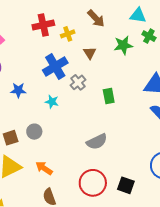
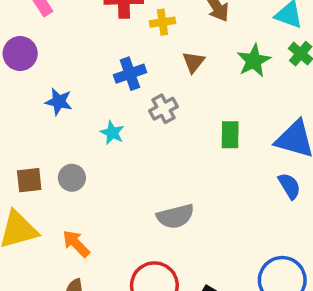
green star: (123, 45) -> (254, 61), turned -30
blue cross: (55, 66) -> (130, 74), size x0.7
green rectangle: (109, 96) -> (230, 135), moved

